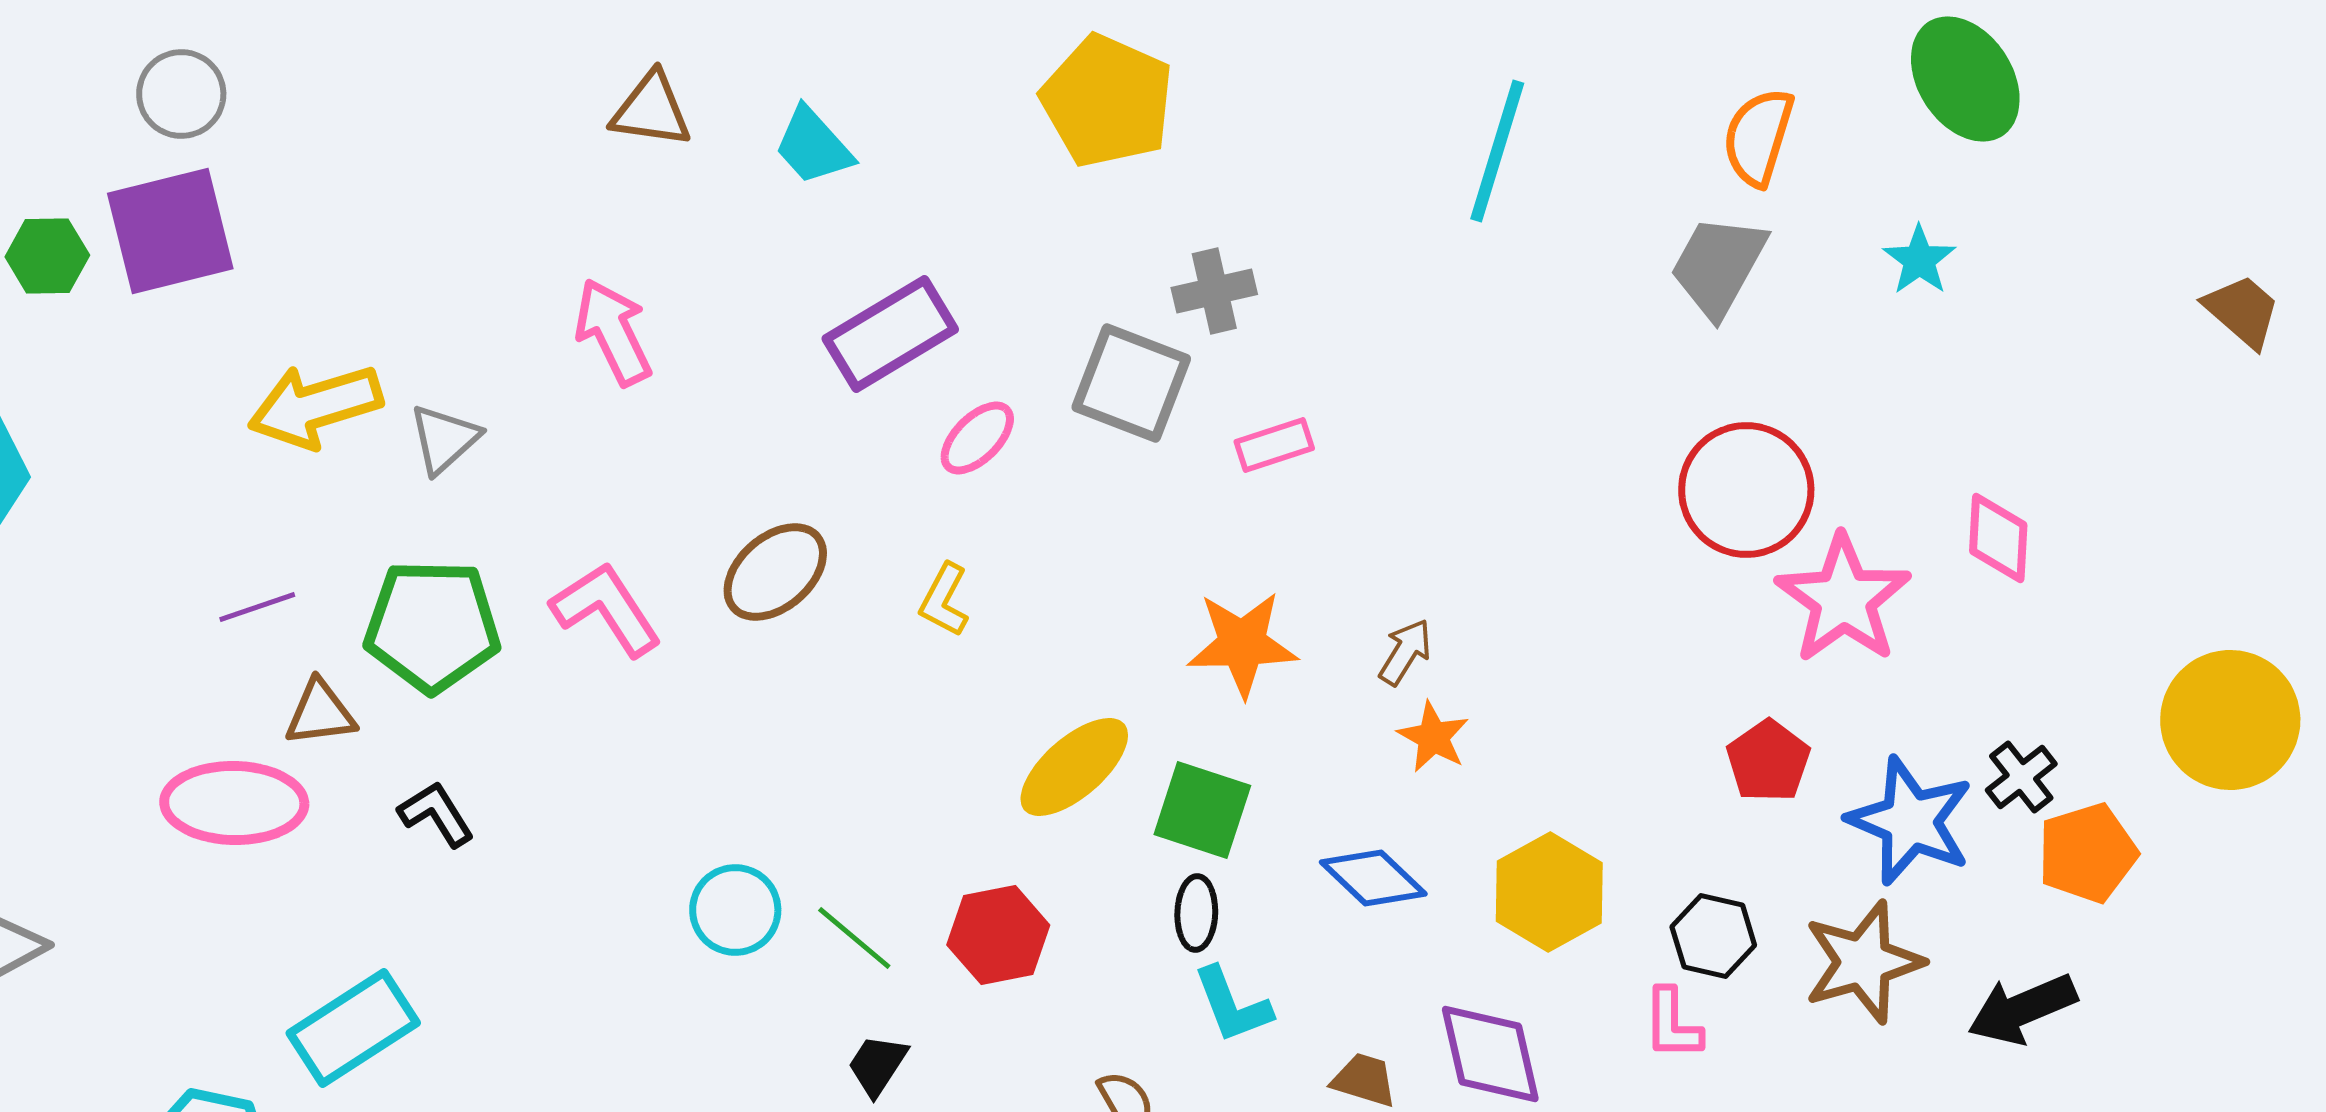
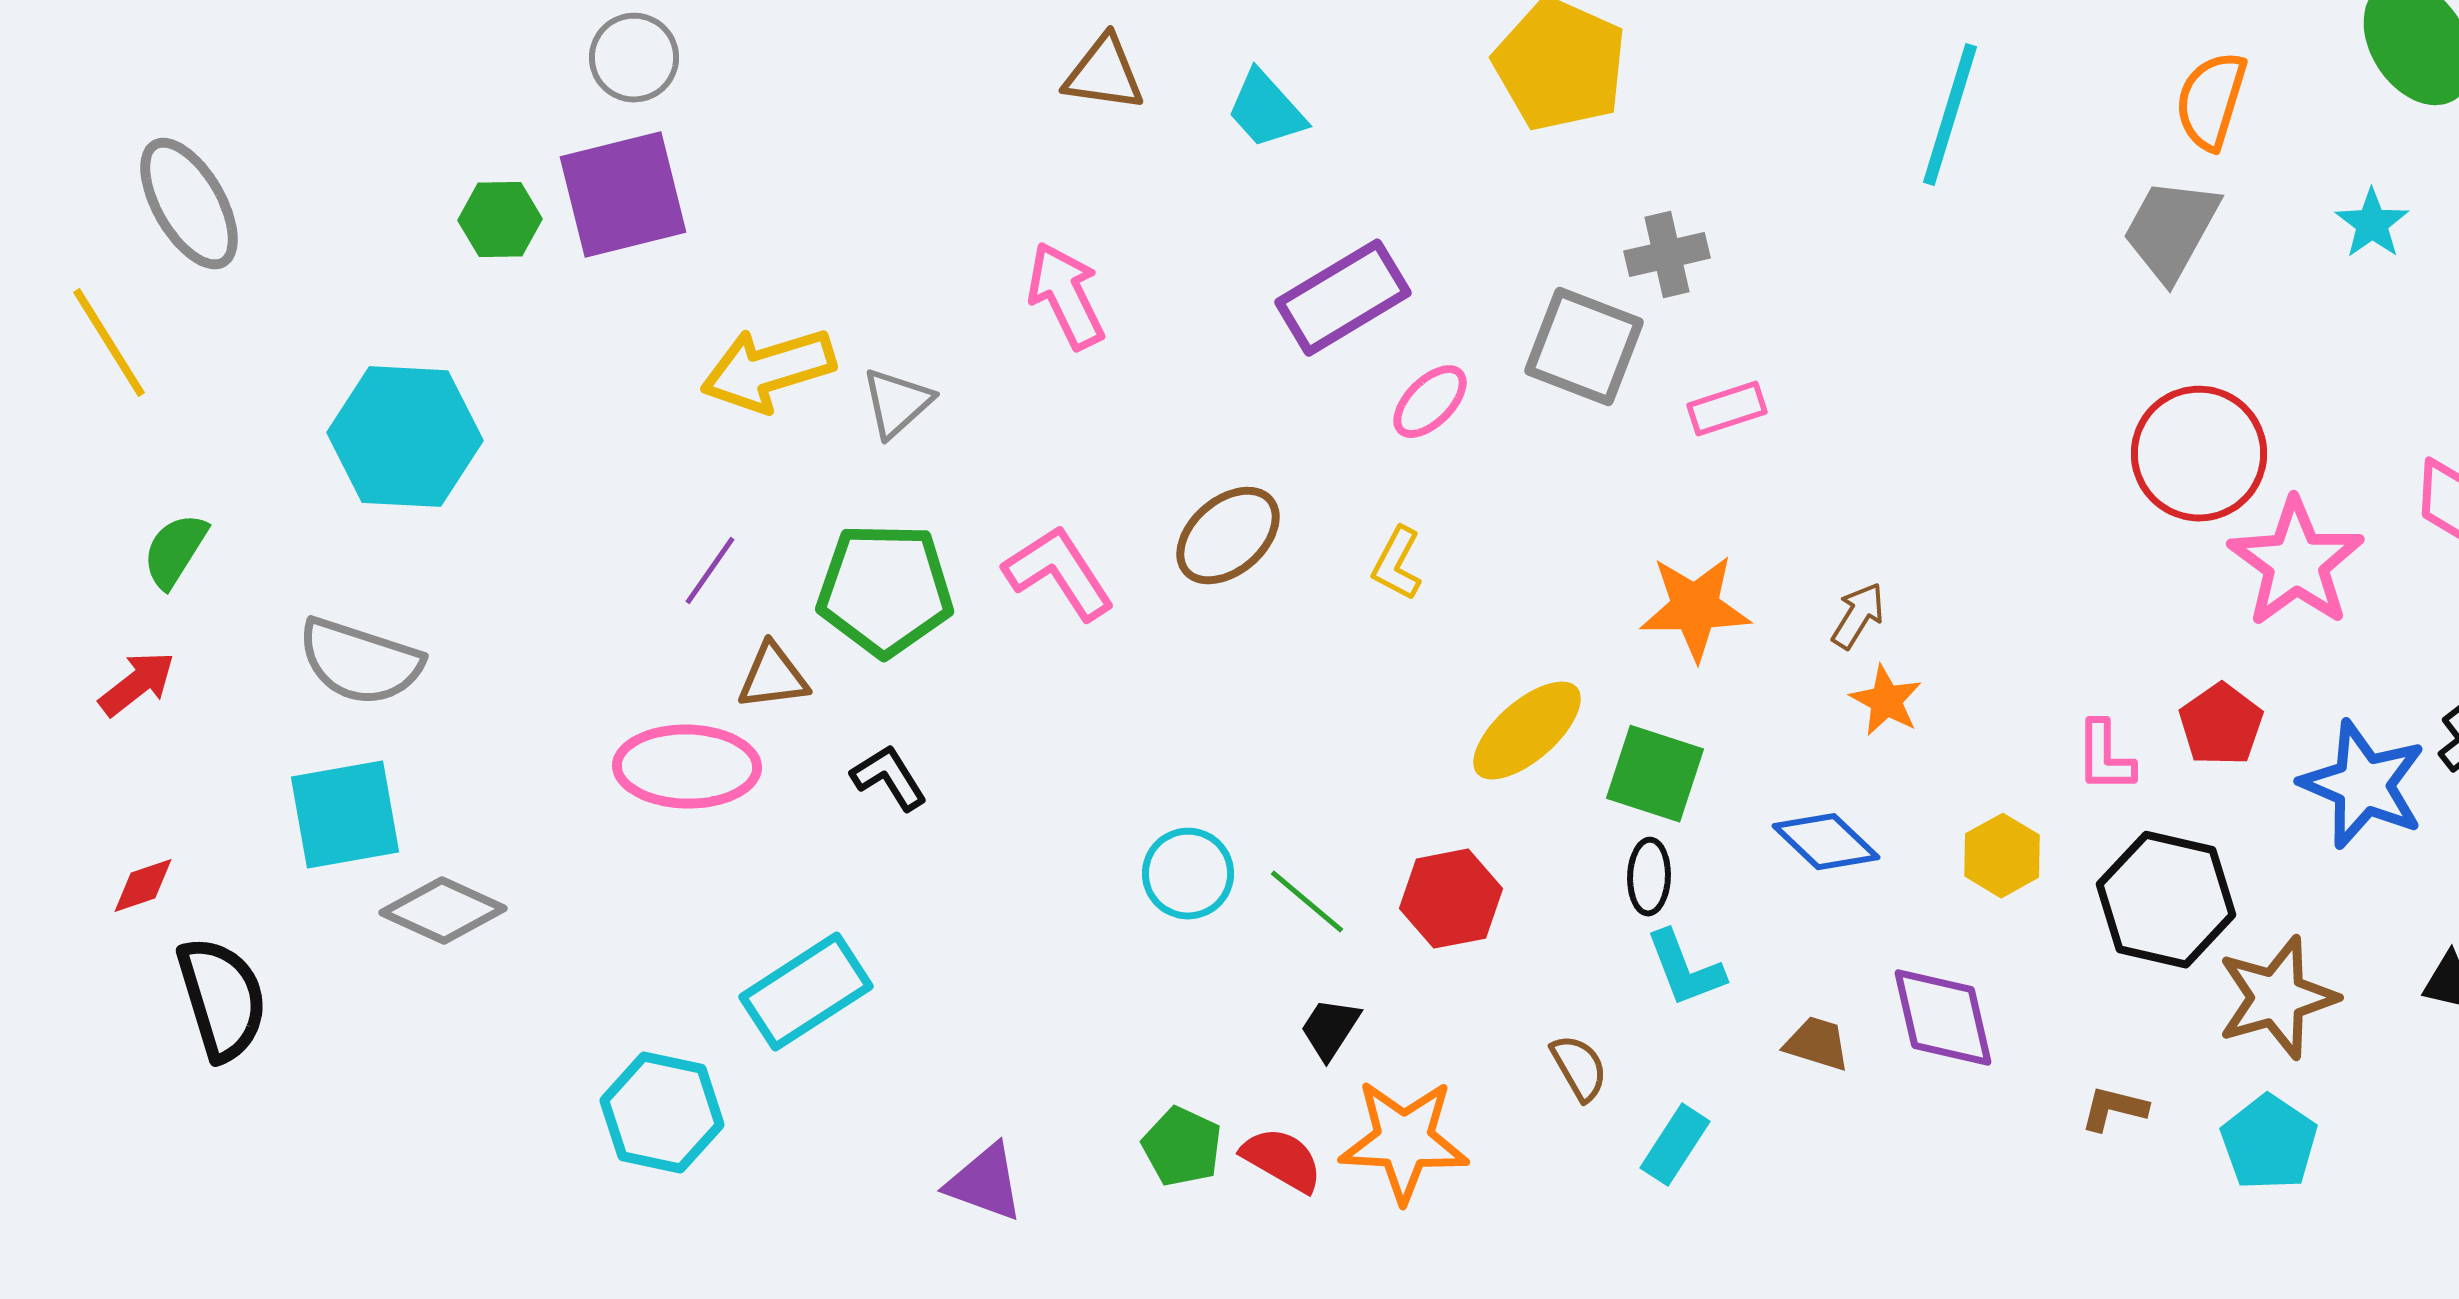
purple line: (257, 607) -> (710, 571), turned -36
yellow hexagon: (1549, 892) -> (2002, 856), size x0.7
black hexagon: (1713, 936) -> (2166, 900), size x1.6
brown star: (1863, 962) -> (2277, 998), moved
pink L-shape: (1672, 1024) -> (2105, 757), moved

